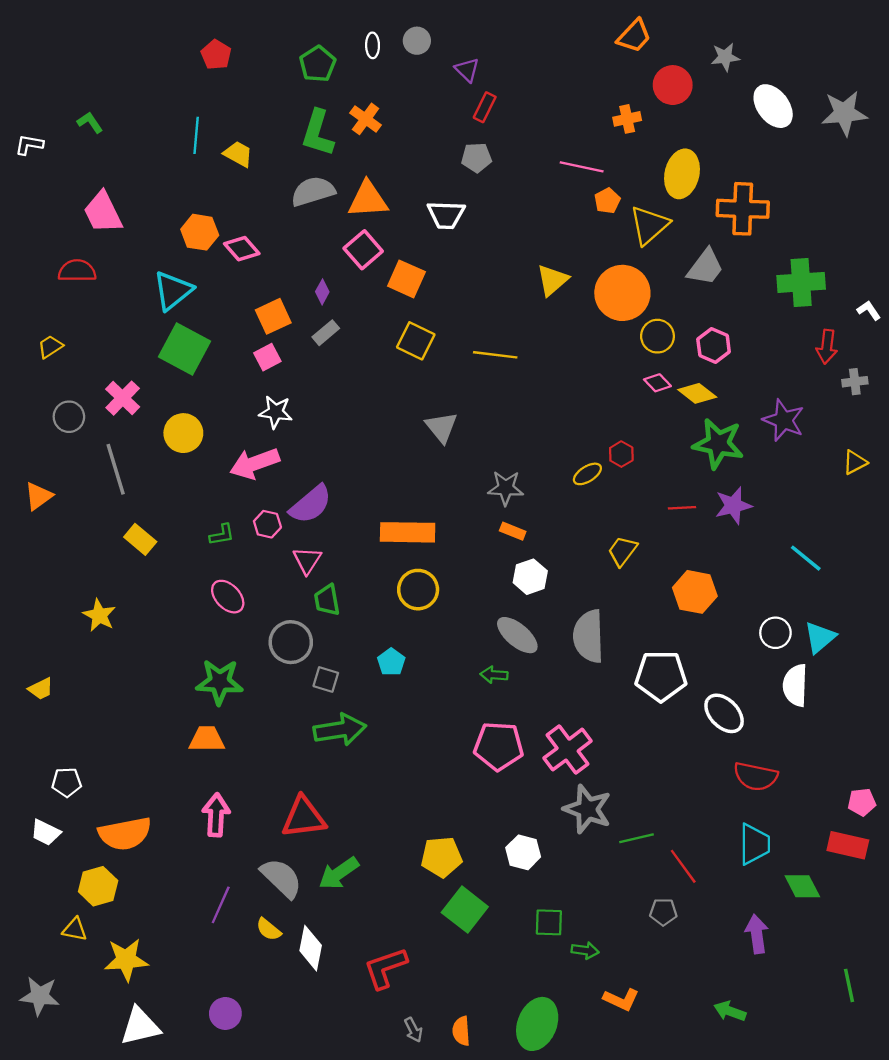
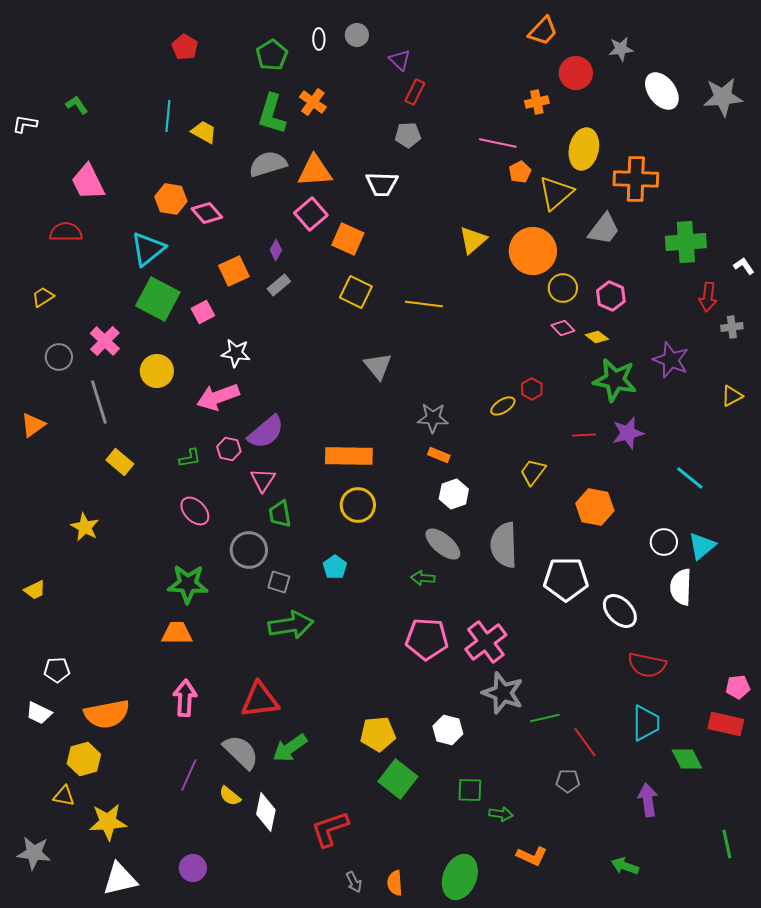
pink square: (267, 357) -> (203, 312), moved
yellow diamond: (697, 393) -> (597, 337), size x0.7

